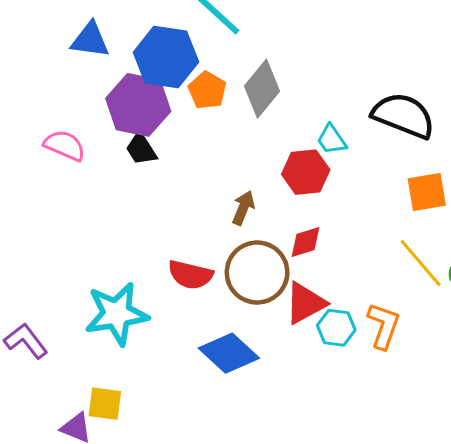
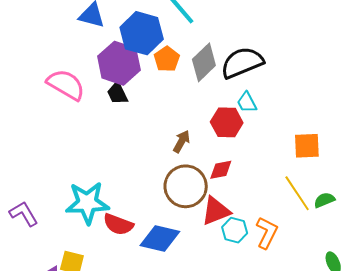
black semicircle: (403, 116) -> (242, 63), moved, turned -51
pink semicircle: (65, 145) -> (66, 85), size x1.4
red semicircle: (190, 275) -> (118, 224), moved
blue diamond: (229, 353) -> (160, 239), turned -36

